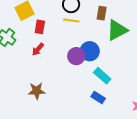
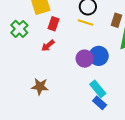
cyan rectangle: (102, 76) -> (98, 89), moved

